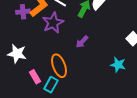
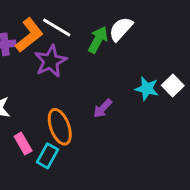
purple arrow: (82, 42) -> (103, 108), moved
cyan star: (118, 65) -> (147, 89), moved

